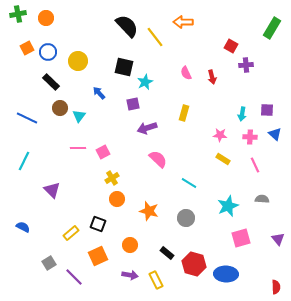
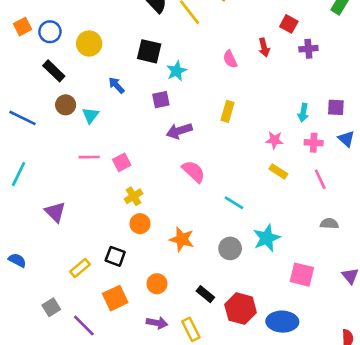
red arrow: (212, 77) -> (264, 47), moved
cyan star: (228, 206) -> (267, 238), moved
pink square: (241, 238) -> (302, 275), turned 30

